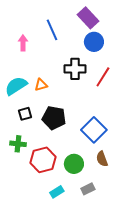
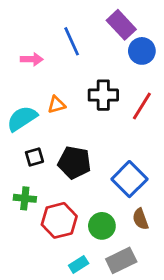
blue circle: (94, 42) -> (142, 51), moved
pink arrow: (23, 43) -> (32, 59), turned 91
orange triangle: (41, 85) -> (56, 105), moved
gray rectangle: (88, 189) -> (121, 260), size x1.5

